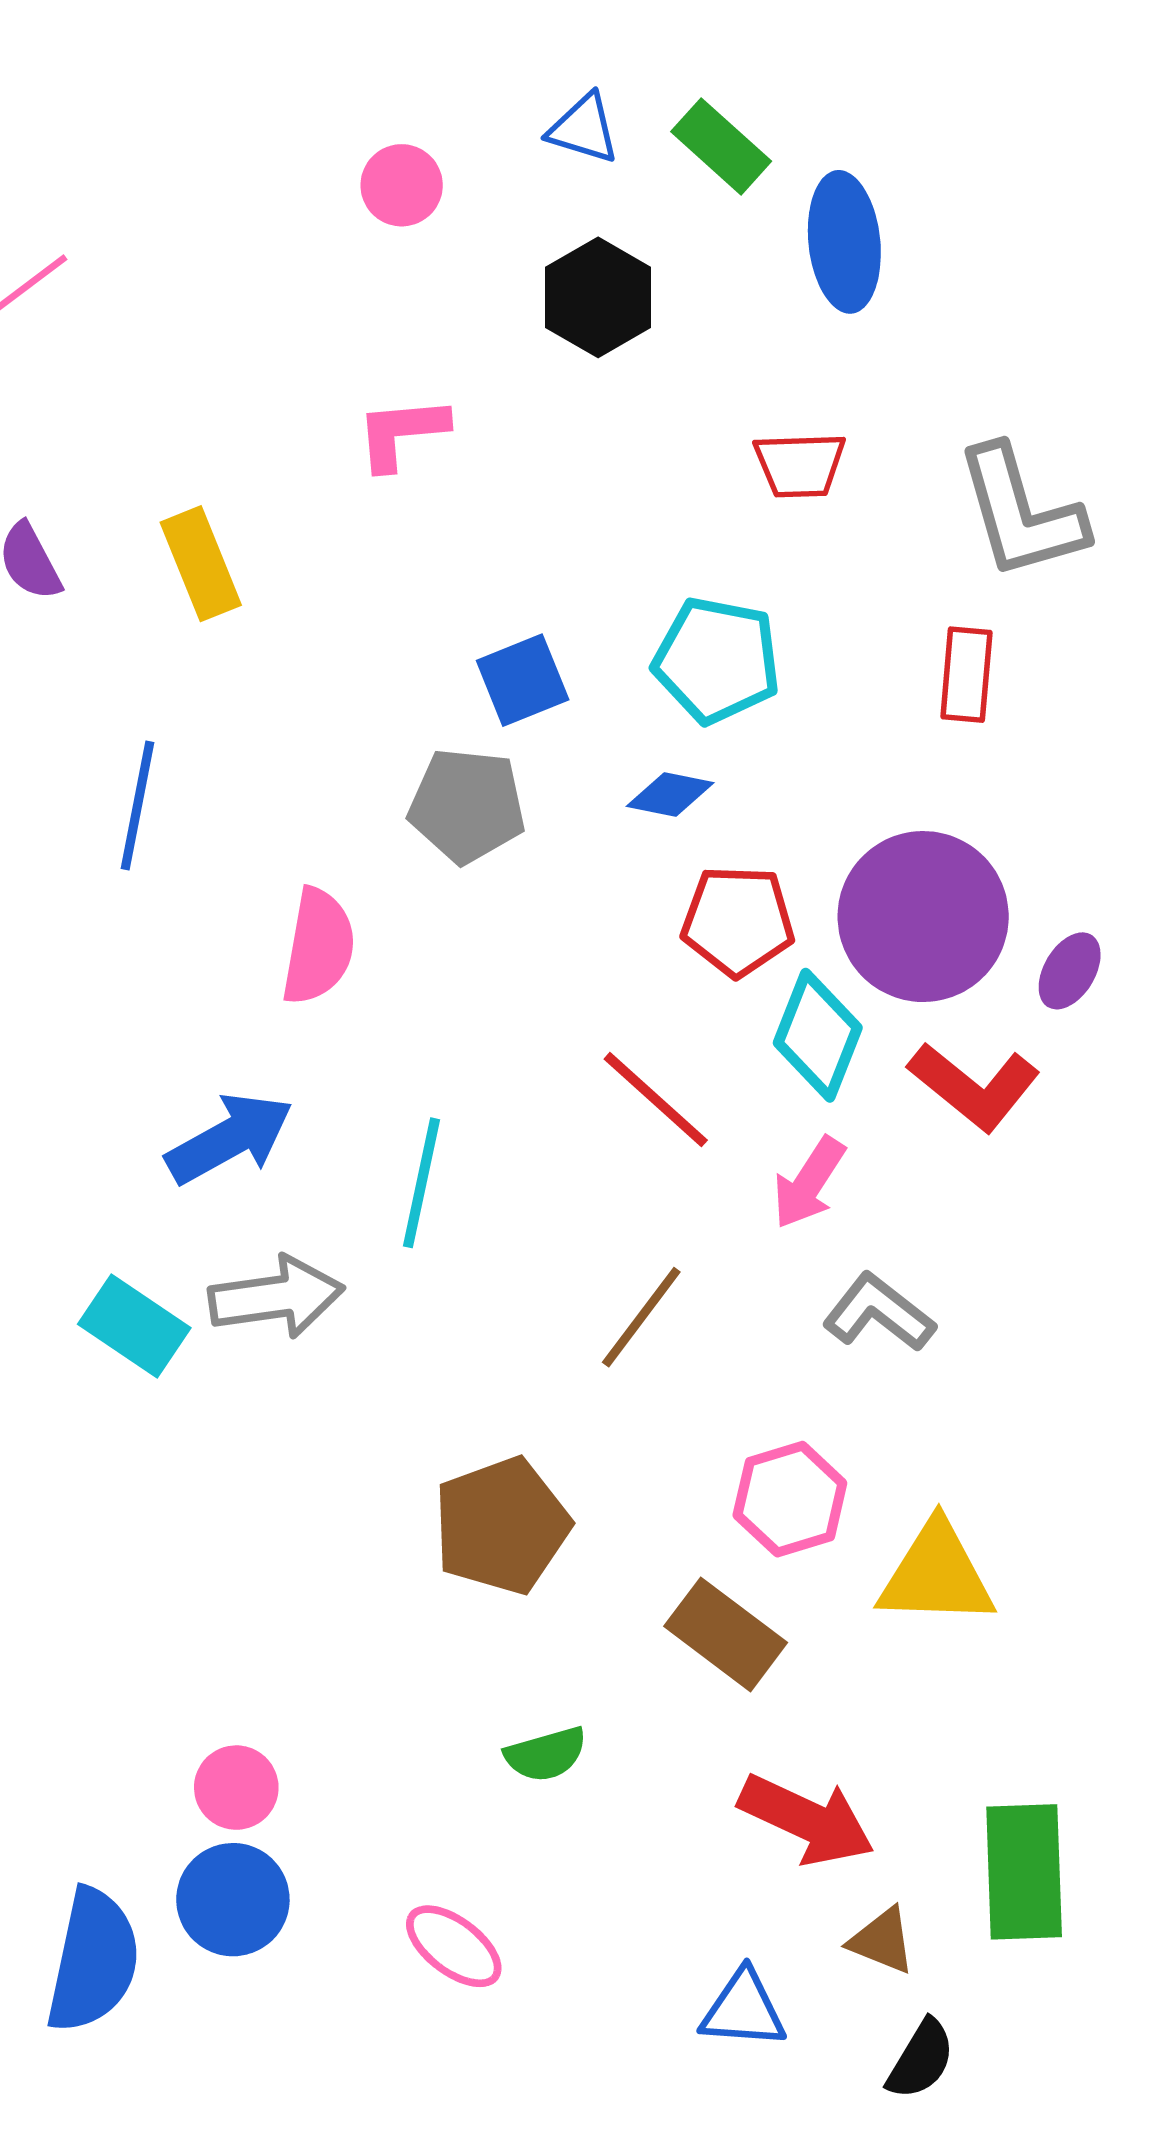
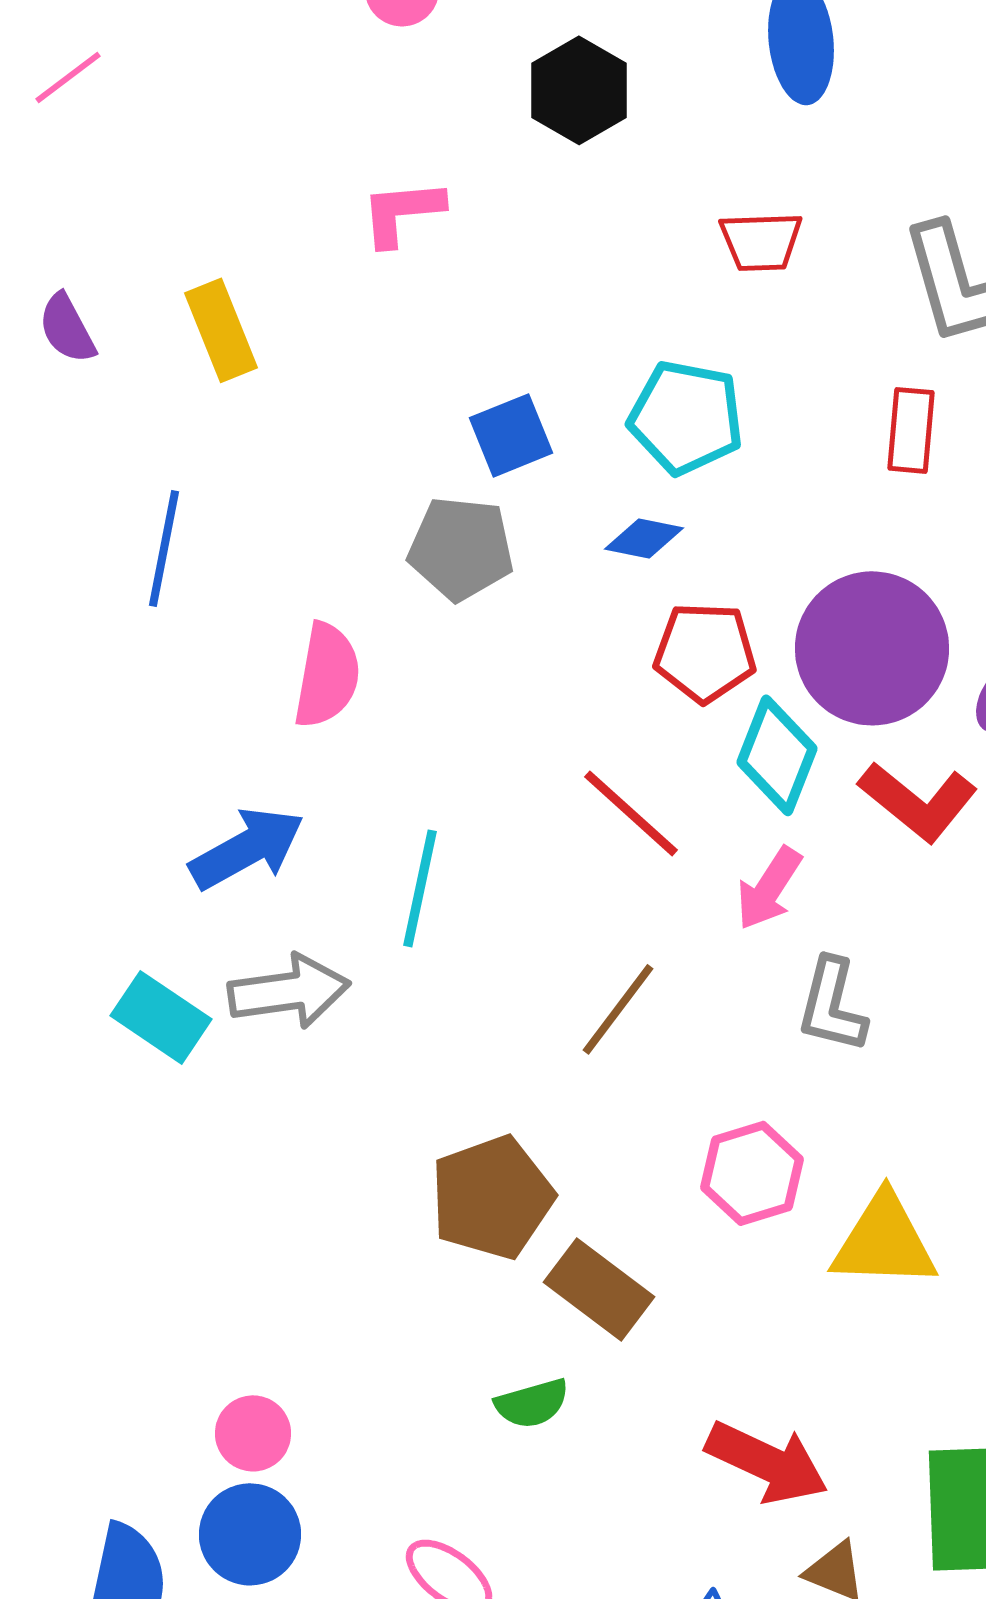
gray L-shape: (879, 1313) -> (832, 1005), turned -114
brown rectangle: (726, 1634) -> (599, 1289), moved

